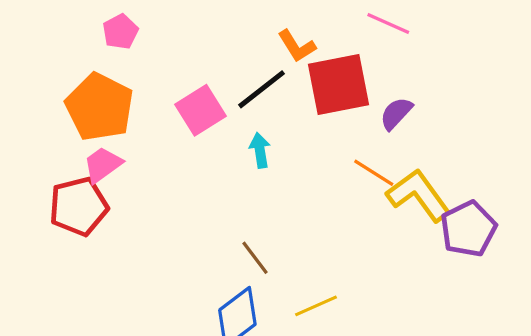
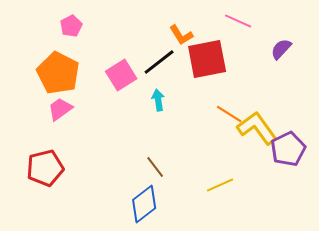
purple semicircle: (396, 113) -> (281, 49), moved
red pentagon: (79, 206) -> (45, 168), moved
yellow line: (316, 306) -> (220, 185), moved

